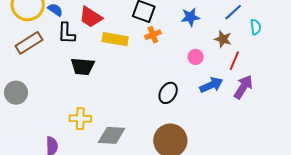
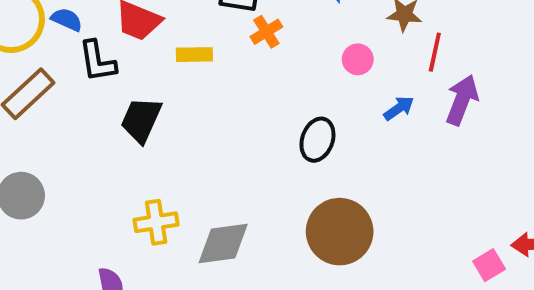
yellow rectangle: (115, 39) -> (194, 55), size x0.7
black trapezoid: (83, 66) -> (141, 120), turned 120
blue arrow: (211, 85) -> (399, 108), size x0.7

